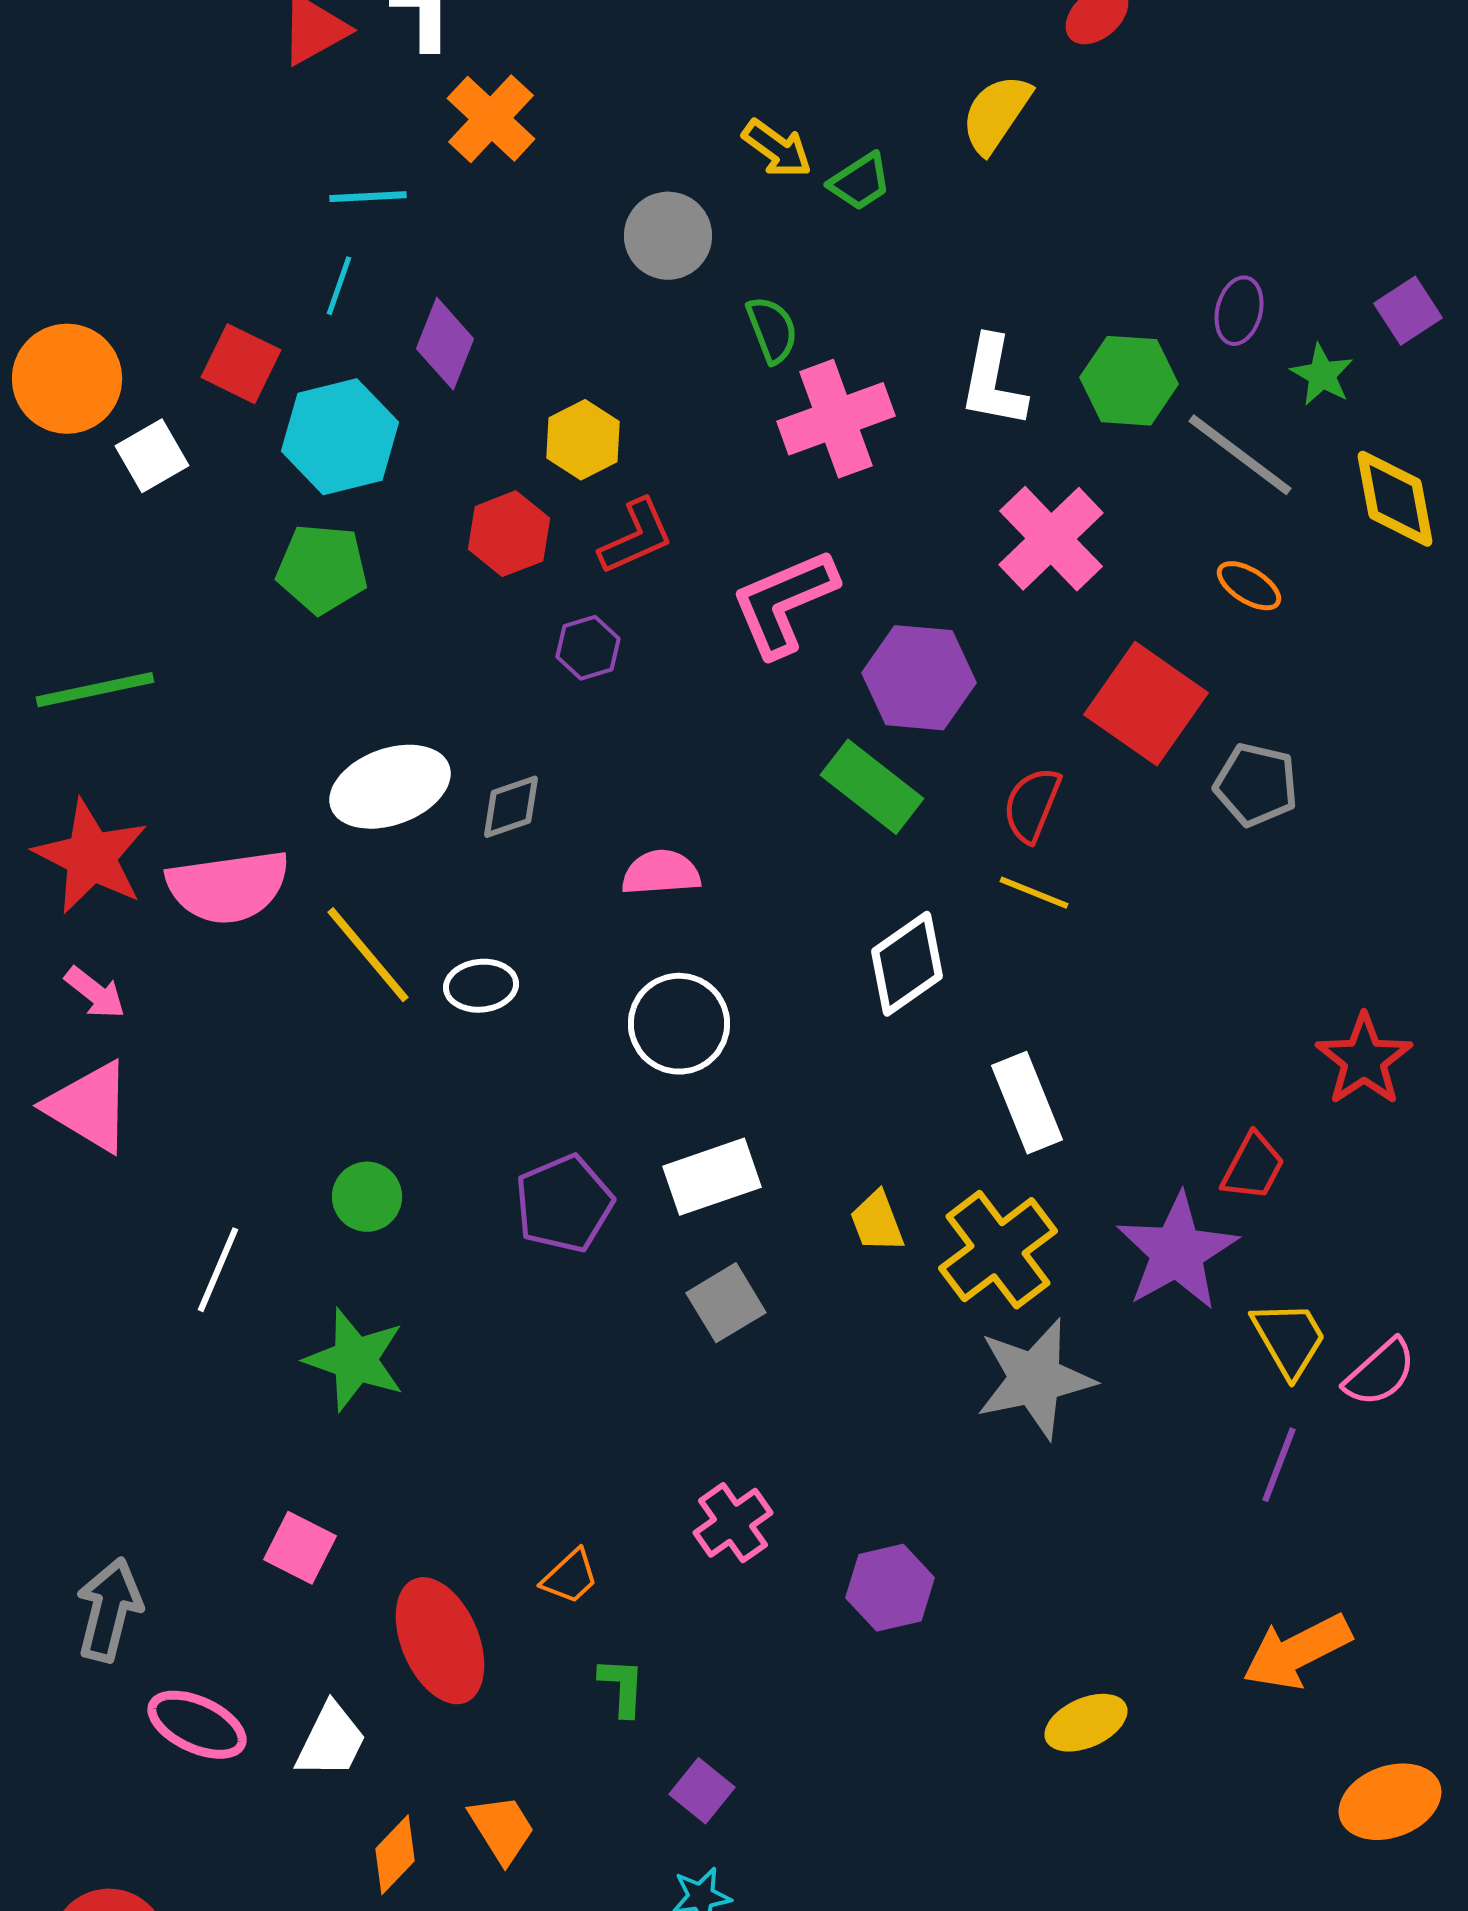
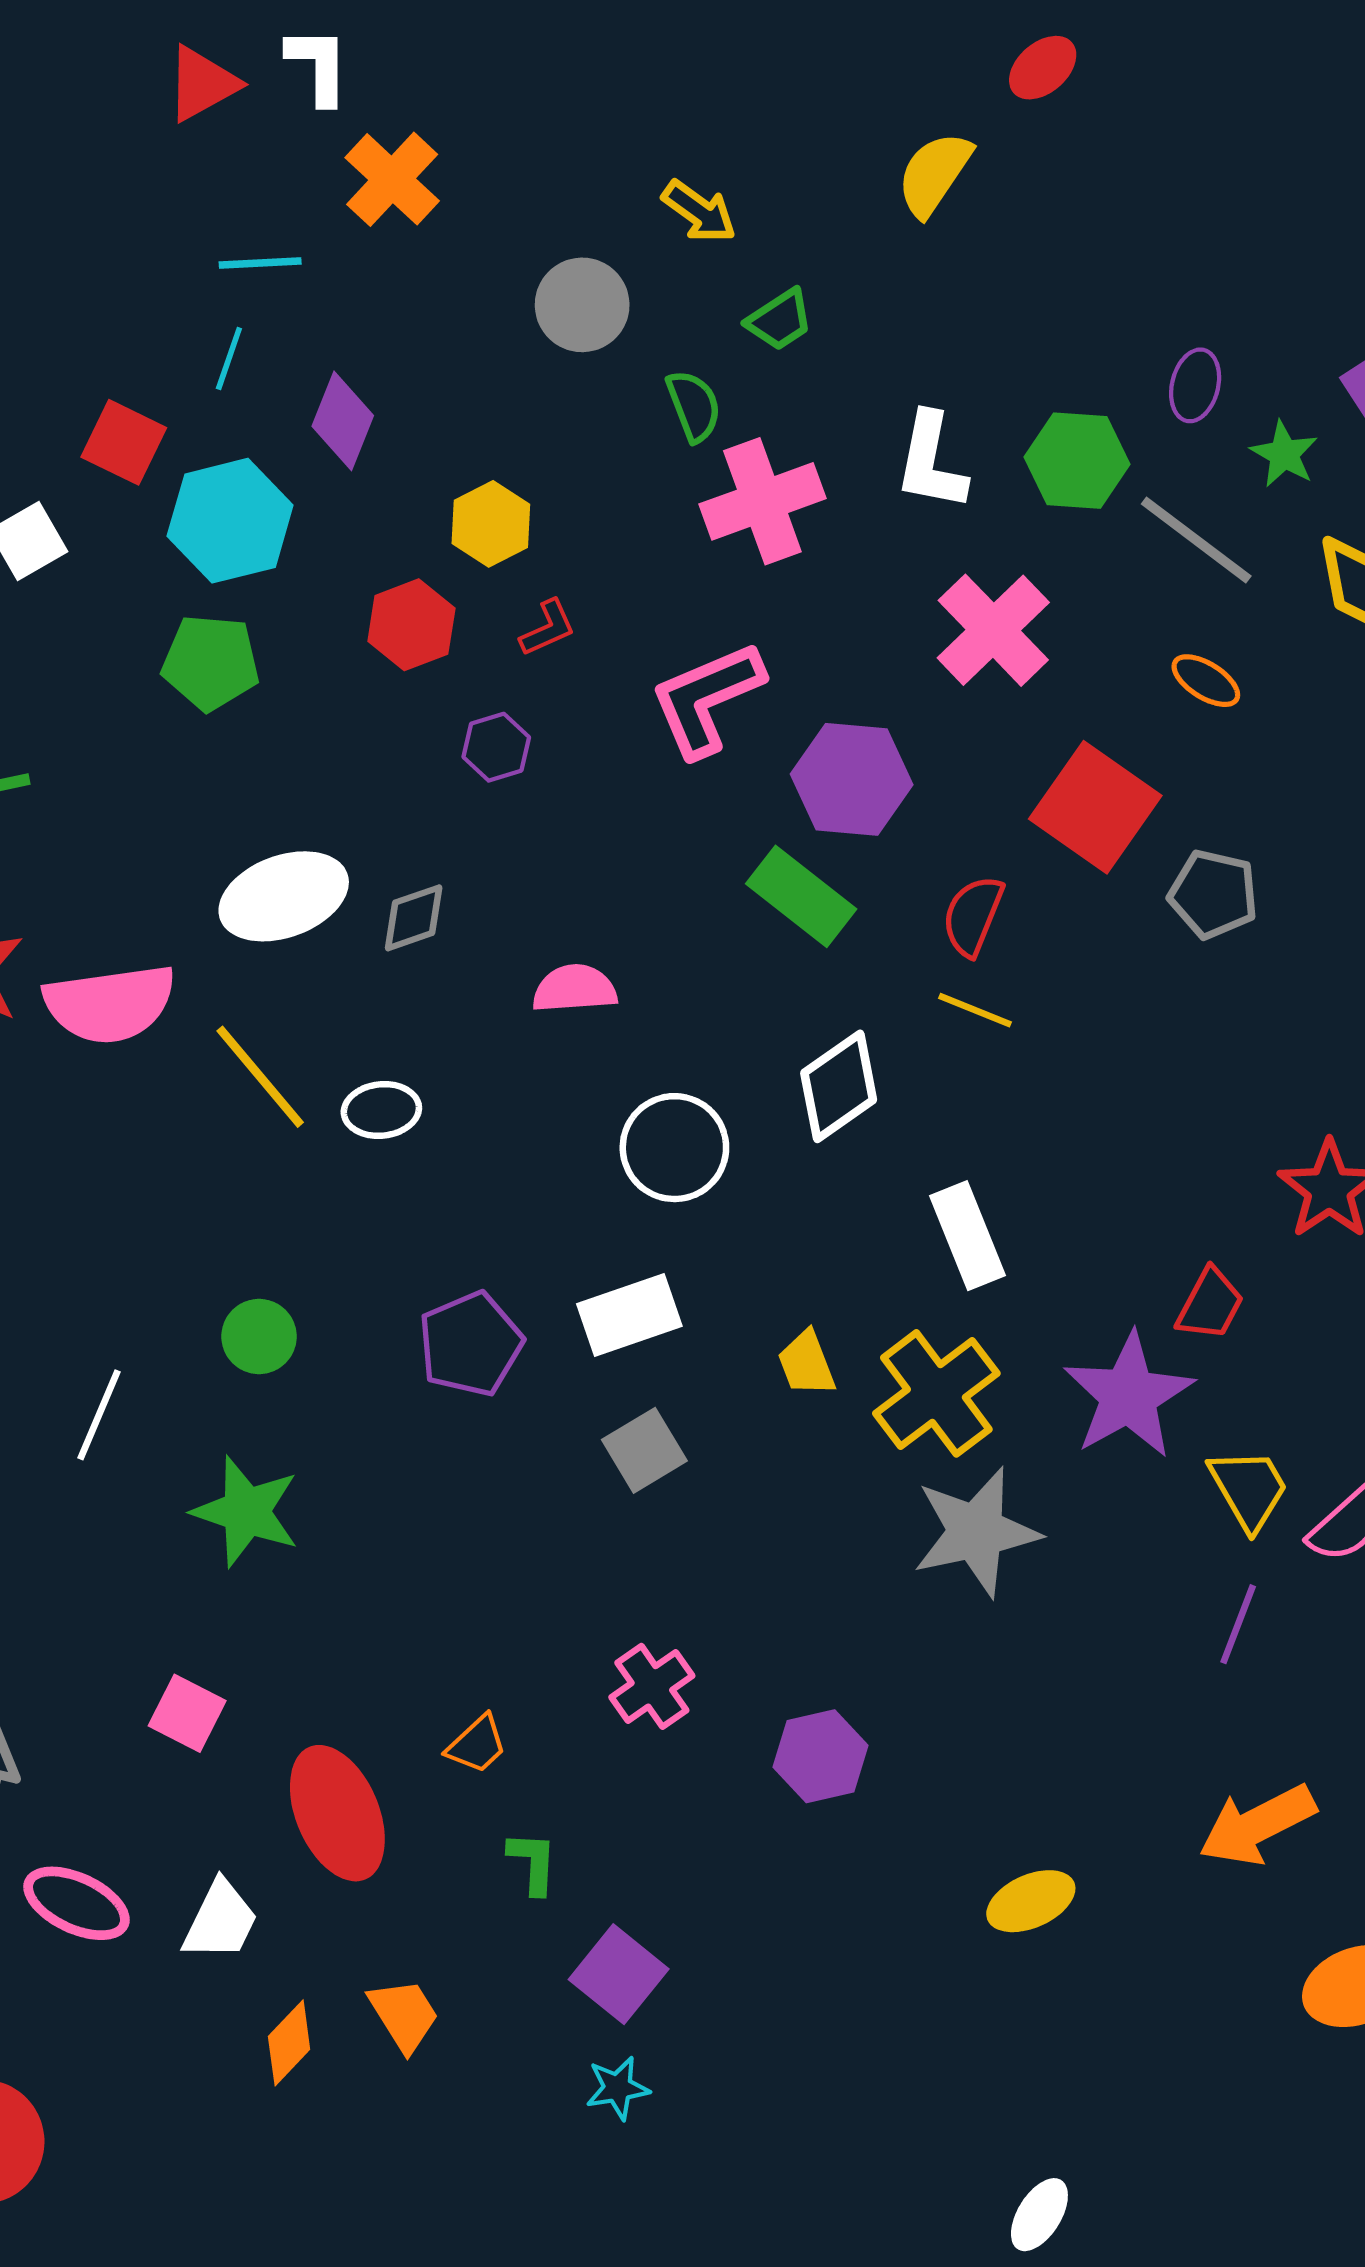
green trapezoid: (860, 182) -> (780, 320), moved
red L-shape: (636, 537) -> (548, 628), size x0.7
white circle: (679, 1024) -> (674, 1148), moved
purple square: (702, 1791) -> (619, 1974), size x1.4

